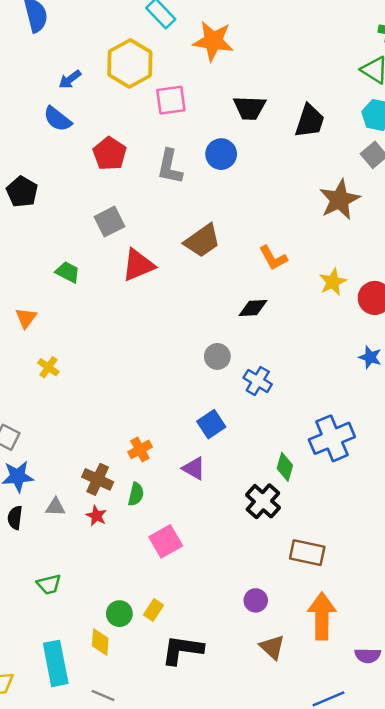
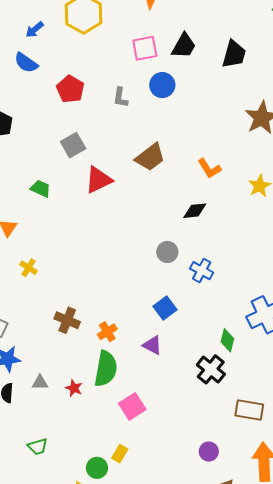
pink square: (171, 100) -> (145, 48), moved
black trapezoid: (250, 108) -> (184, 46), turned -60
gray L-shape: (170, 167) -> (120, 98), size x0.7
brown cross: (98, 479) -> (67, 320), moved
green semicircle: (136, 494) -> (106, 369), size x1.8
yellow rectangle: (153, 610) -> (120, 454), moved

